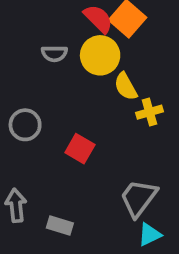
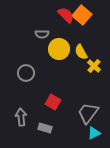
yellow circle: (100, 55) -> (59, 49), moved
yellow cross: (149, 112) -> (94, 66), turned -32
red square: (80, 149) -> (53, 102), moved

